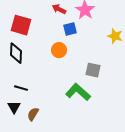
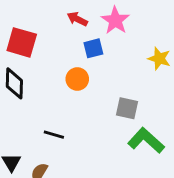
black line: (21, 88) -> (54, 135), moved
green L-shape: (78, 92) -> (146, 140), moved

